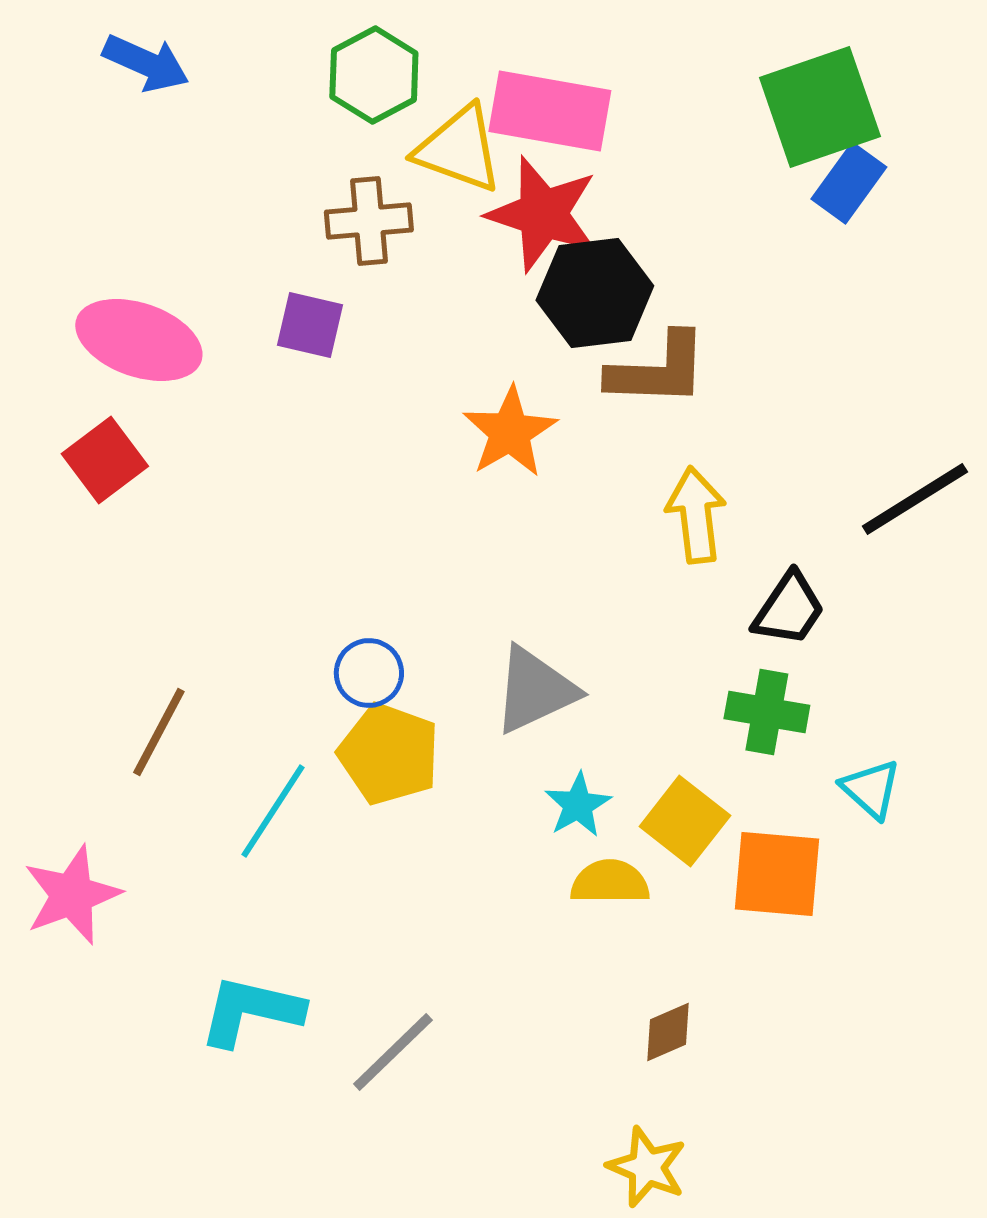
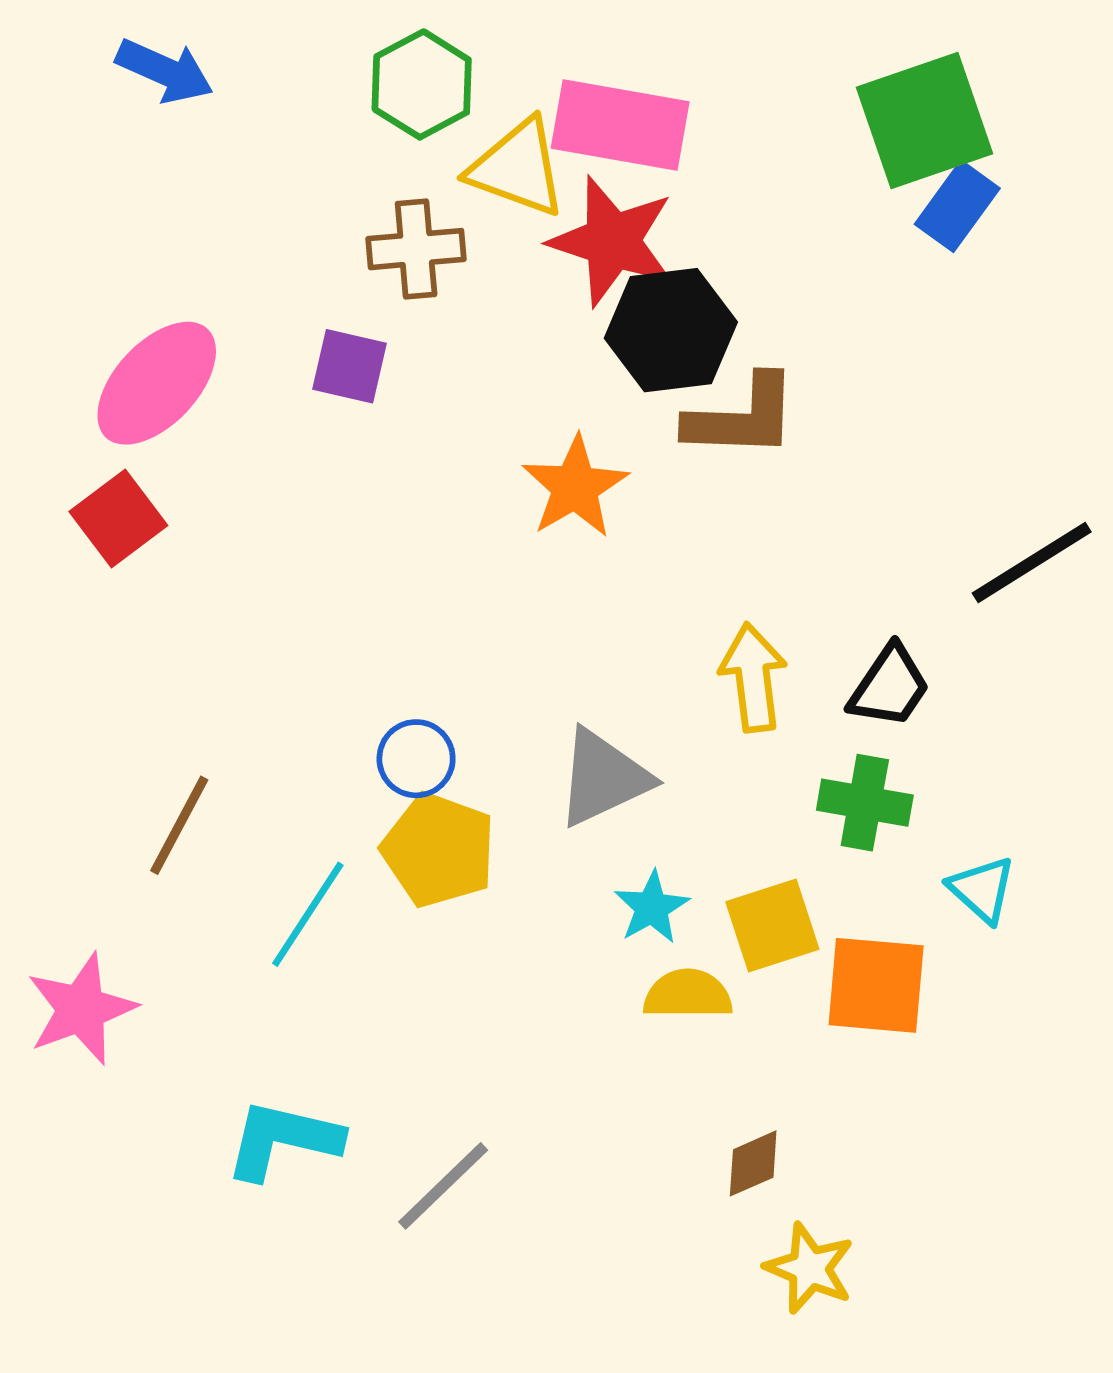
pink ellipse: (139, 340) -> (157, 383), turned -66
yellow arrow: (696, 515) -> (753, 677), moved
yellow square: (685, 821) -> (772, 926), turned 34
yellow star: (647, 1167) -> (810, 1268), moved

